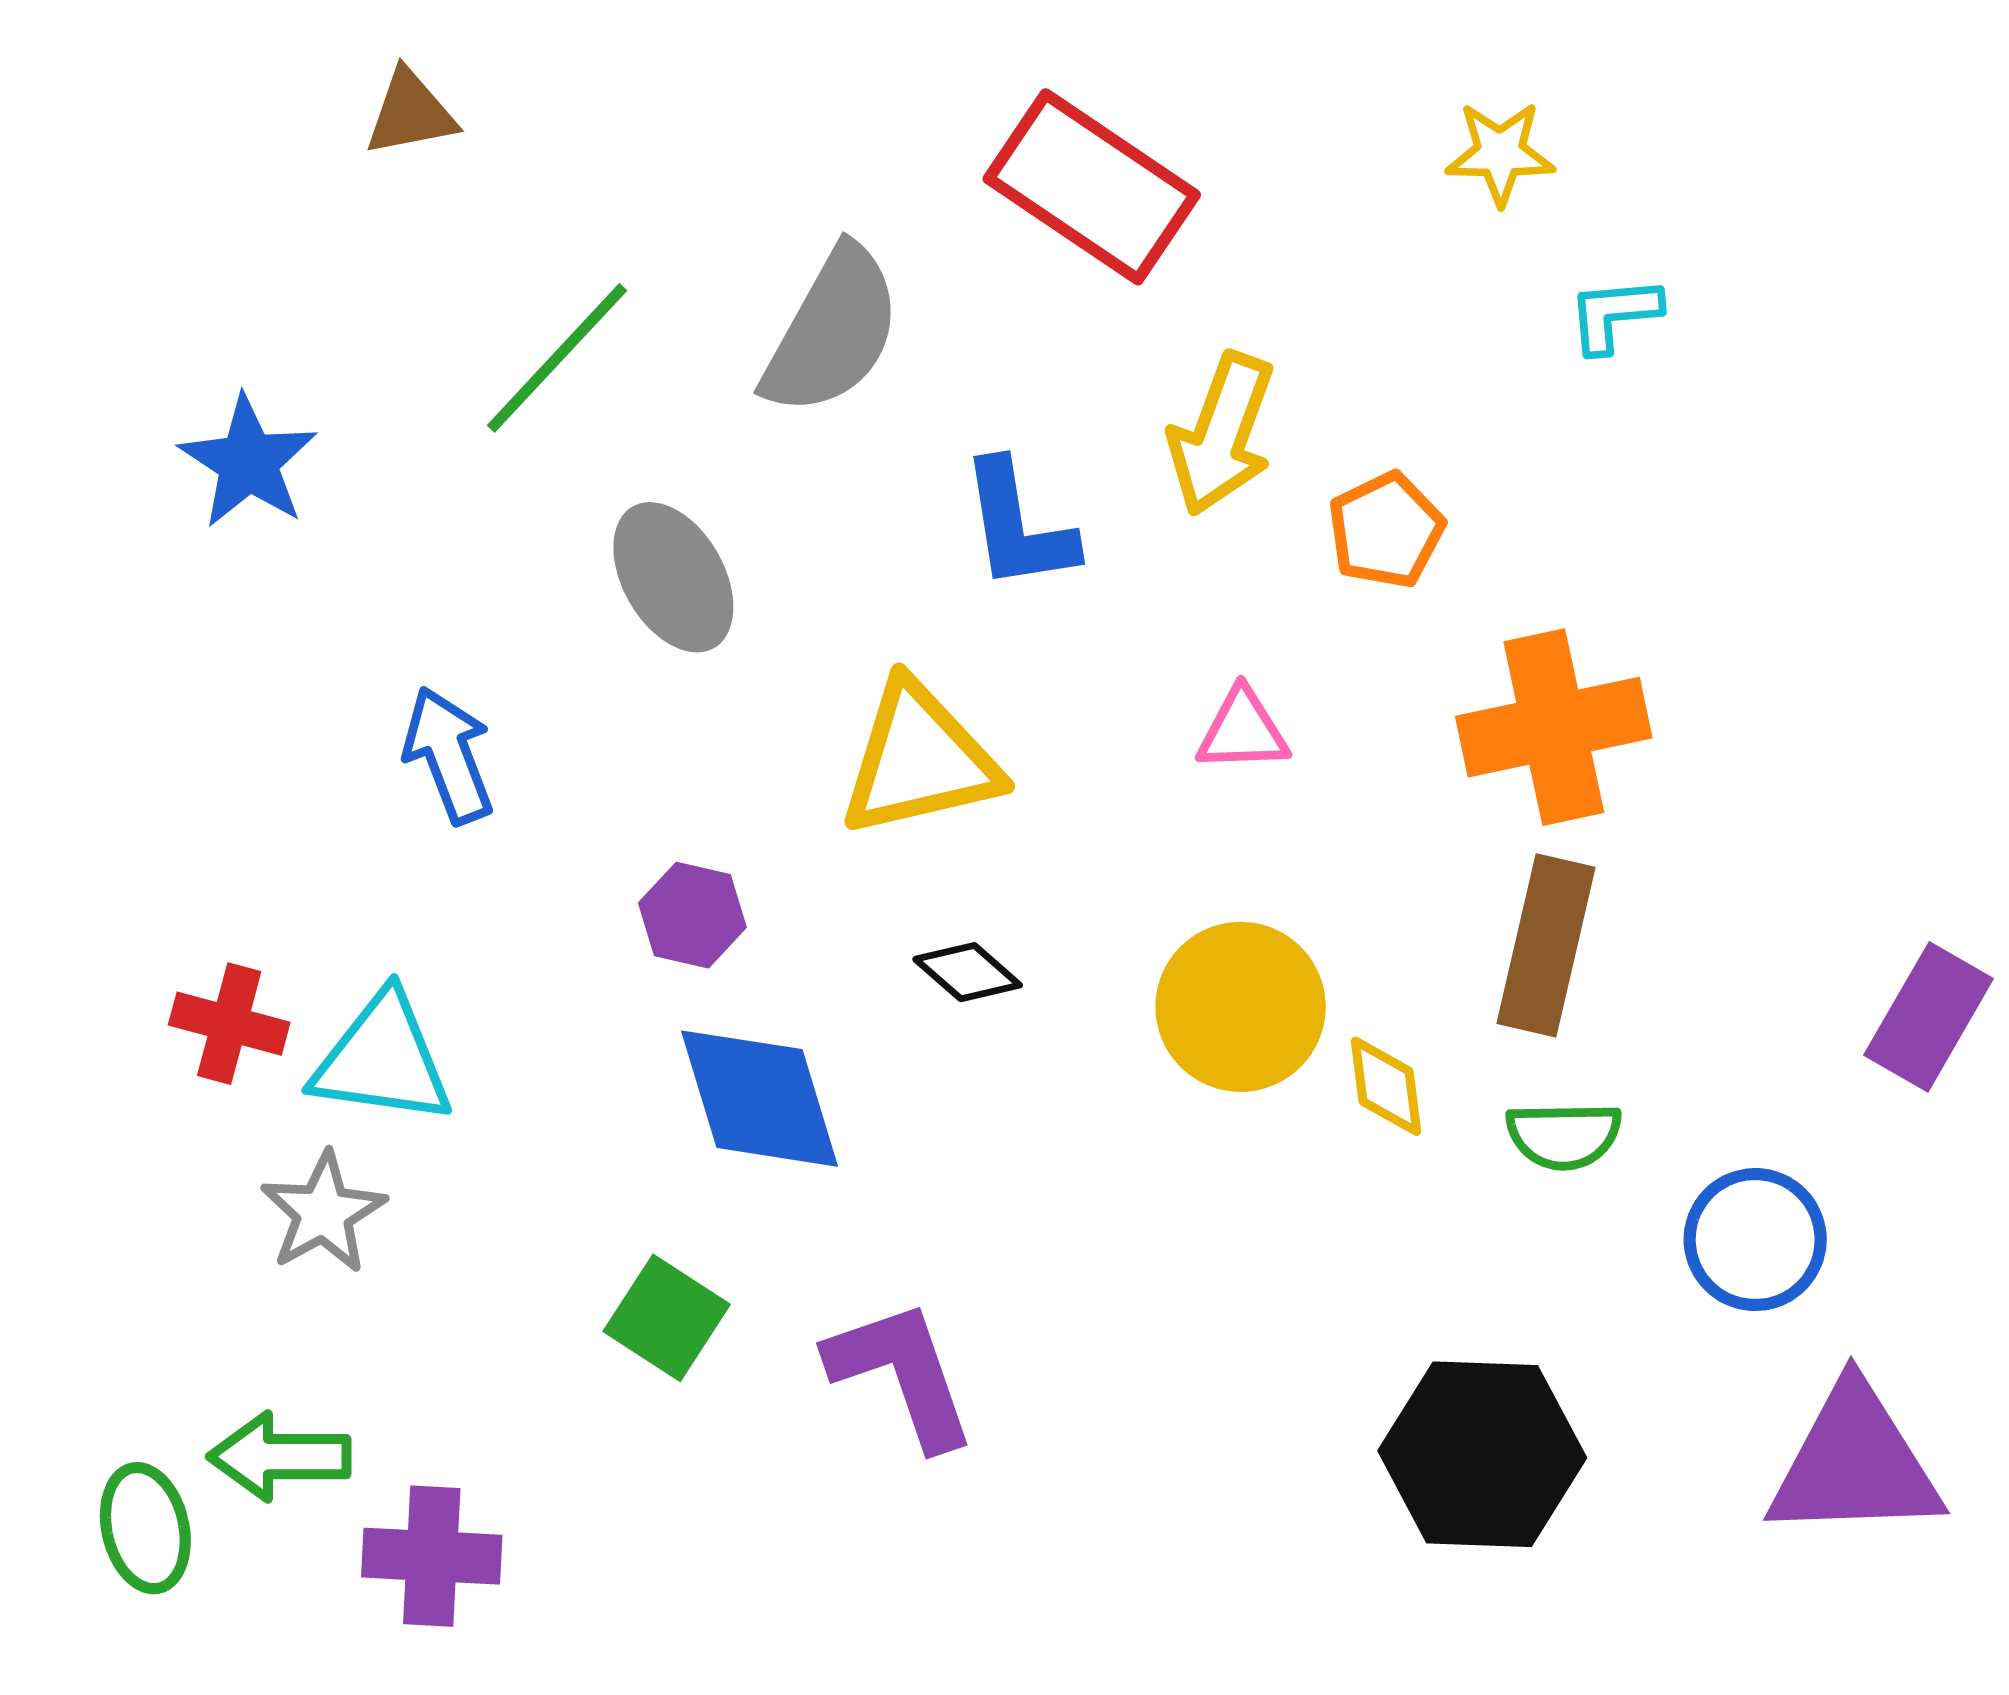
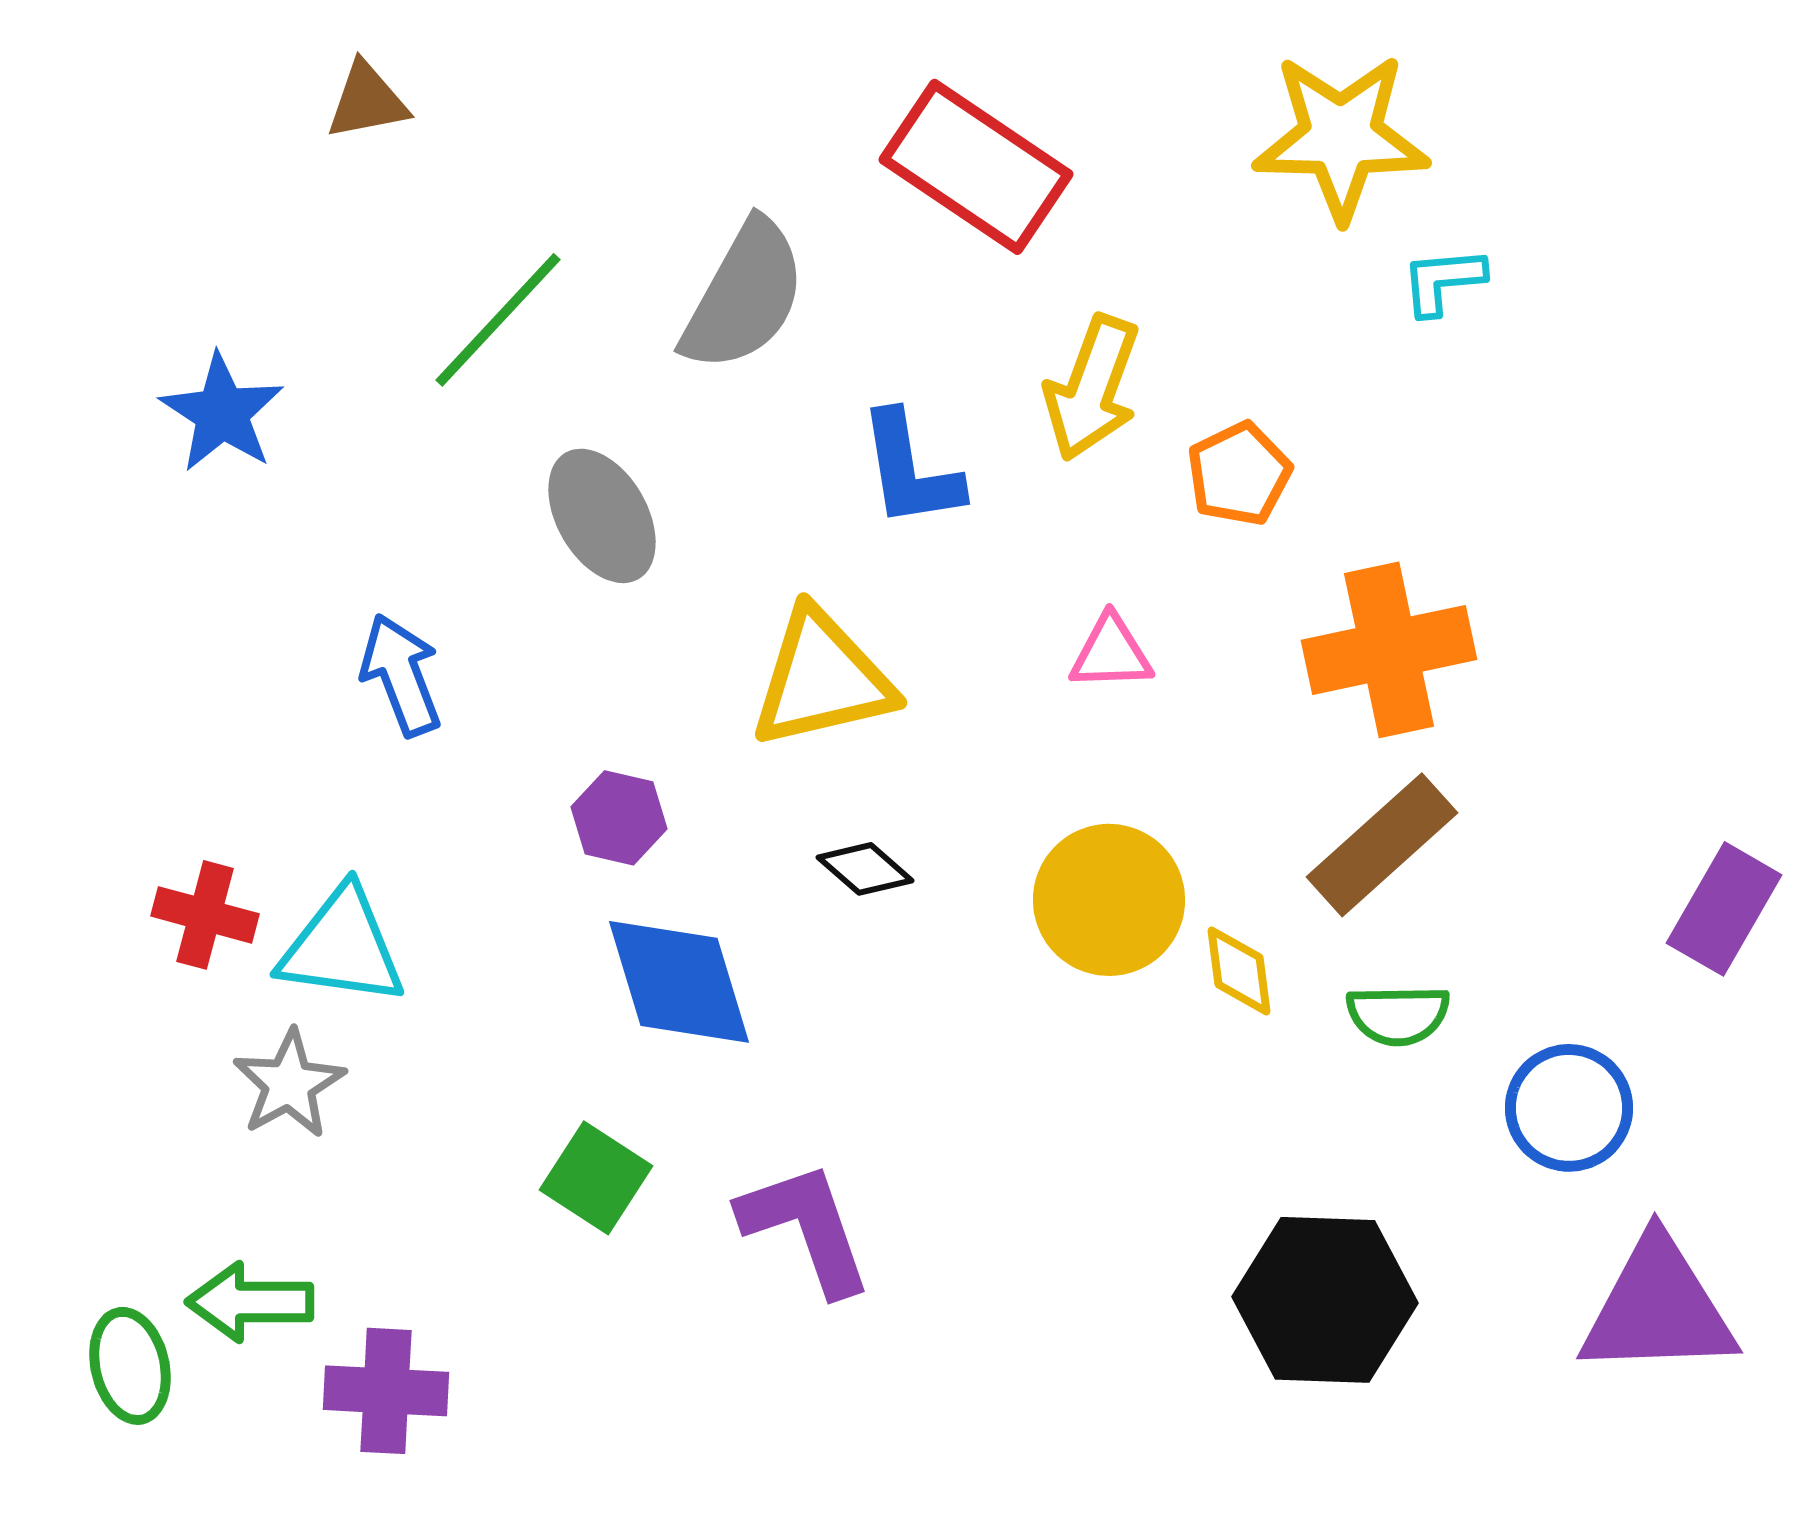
yellow star: (1500, 153) -> (1341, 137), size x1.8
brown rectangle: (1546, 945) -> (1382, 845), turned 35

